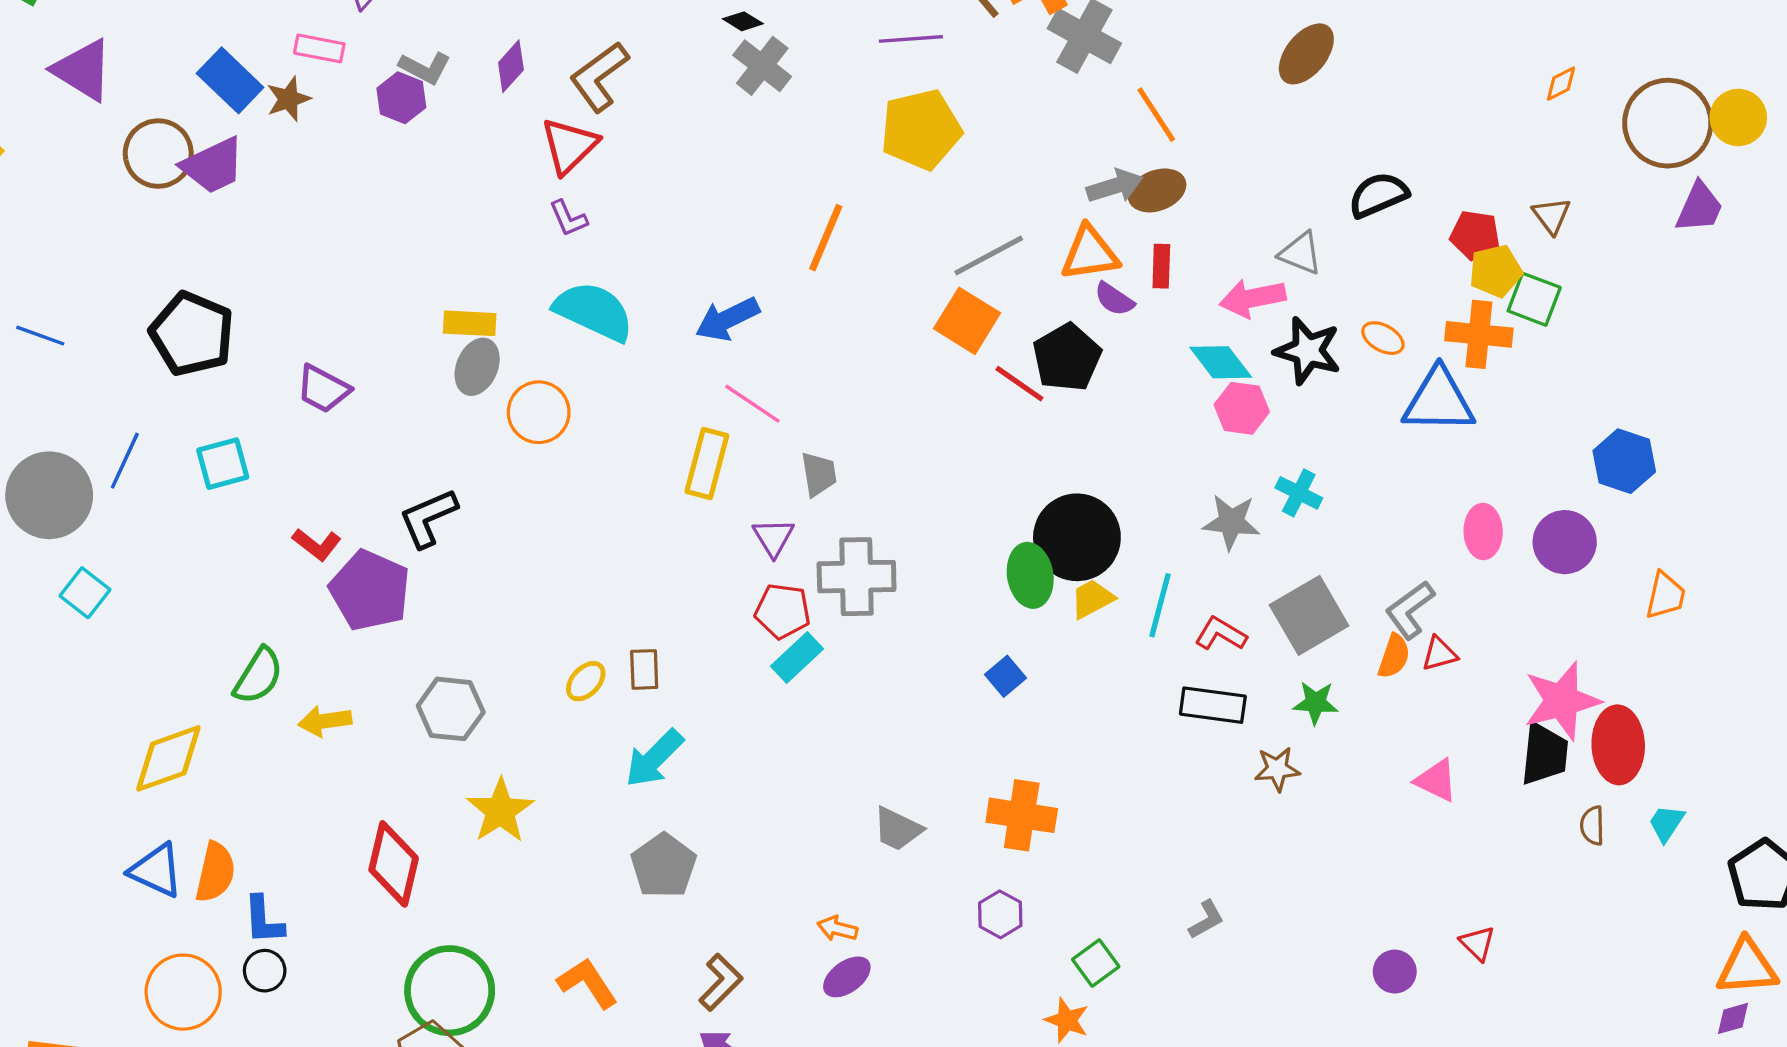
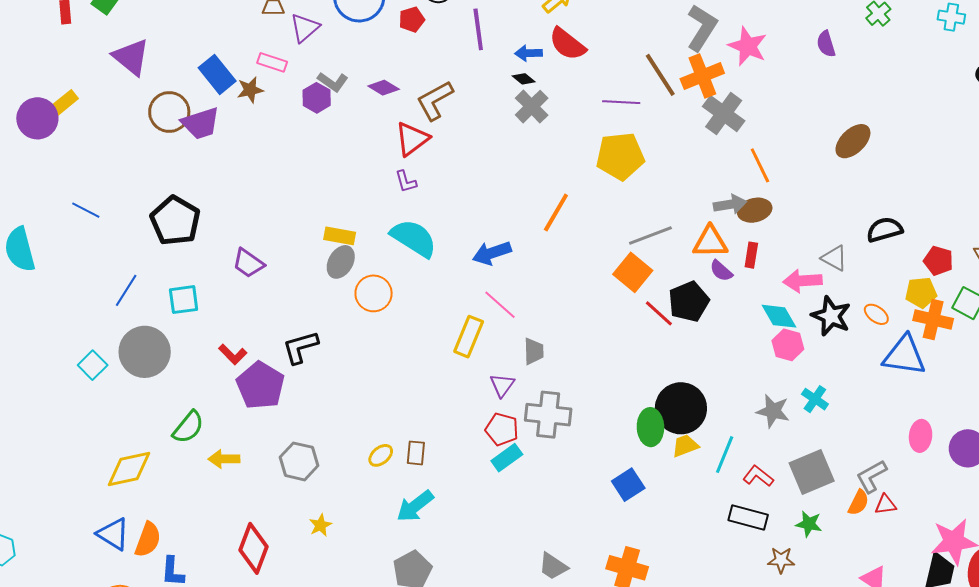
purple diamond: (511, 66) -> (384, 88), turned 72
yellow pentagon: (1496, 271) -> (921, 293), moved
gray circle: (49, 495) -> (145, 352), moved
blue square: (1005, 676) -> (628, 485), size x1.4
yellow star: (500, 811) -> (320, 525), size x0.6

